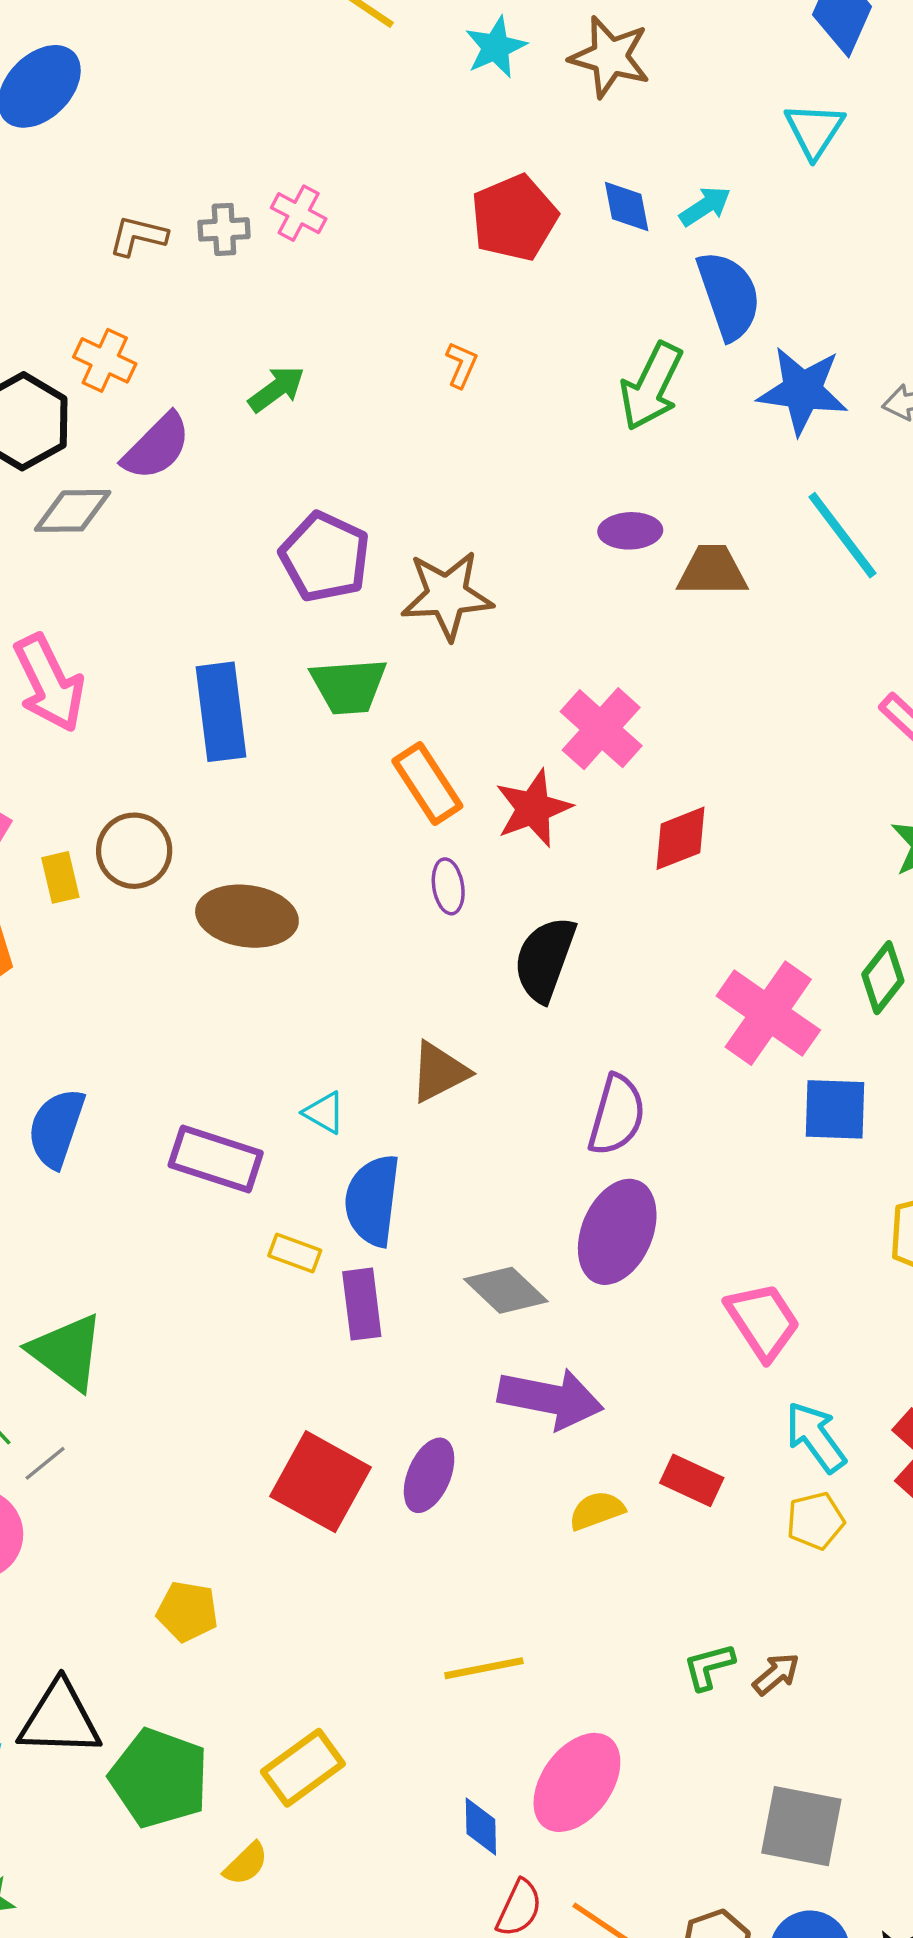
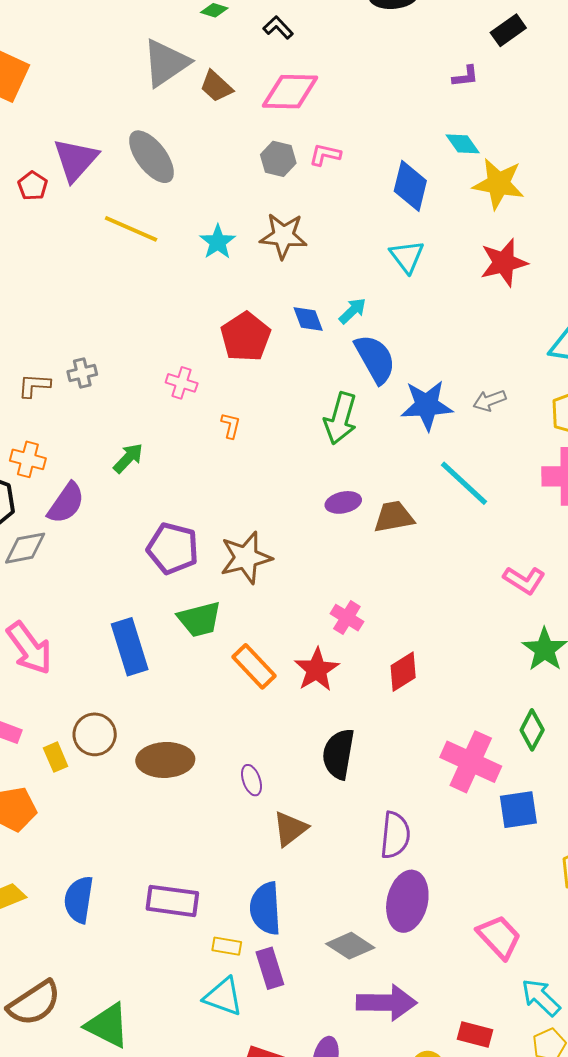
pink cross: (299, 213) -> (182, 383), moved
pink cross: (601, 729) -> (347, 618), size x0.7
purple ellipse: (448, 886) -> (252, 780), moved
cyan triangle: (324, 1113) -> (223, 997), moved, size x1.6

